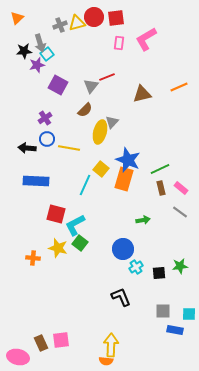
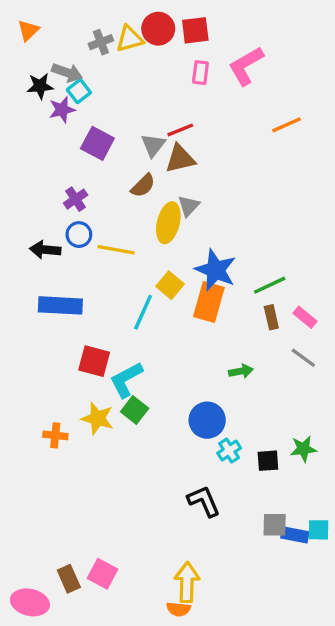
gray arrow: (40, 43) -> (67, 73), turned -54
orange line: (179, 87) -> (286, 125), moved
brown triangle: (142, 94) -> (180, 159), moved
blue rectangle: (175, 330) -> (295, 535), moved
pink square: (61, 340) -> (103, 574), turned 36

